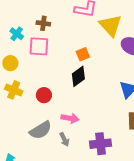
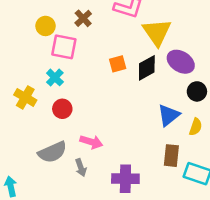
brown cross: (43, 23) -> (83, 18), moved, turned 32
cyan cross: (17, 34) -> (55, 77), moved
yellow circle: (10, 63) -> (46, 26), moved
black diamond: (78, 76) -> (147, 68), moved

